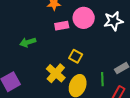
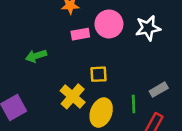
yellow square: (76, 56) -> (99, 74), turned -32

